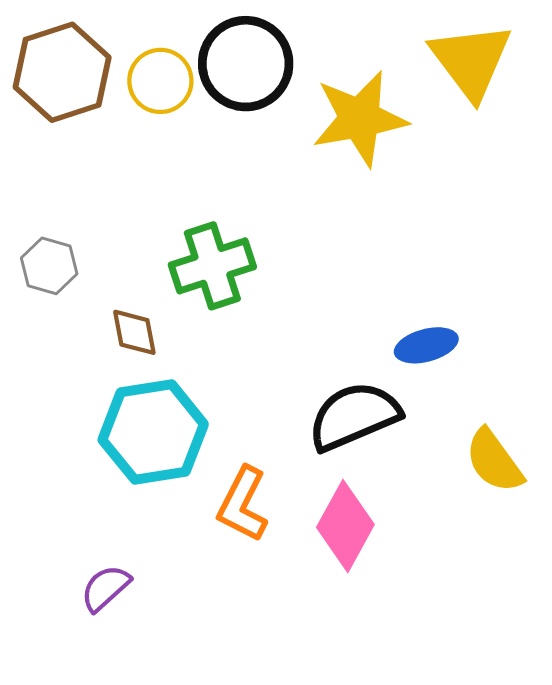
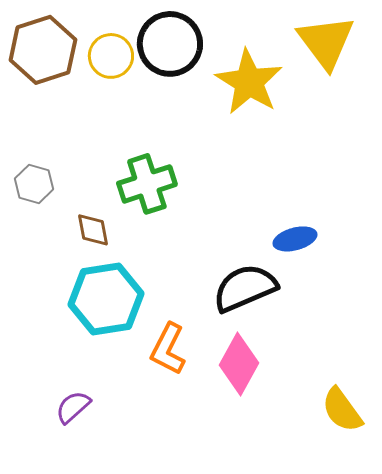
yellow star: (360, 118) -> (249, 82), turned -30
yellow semicircle: (494, 461) -> (342, 410), moved

